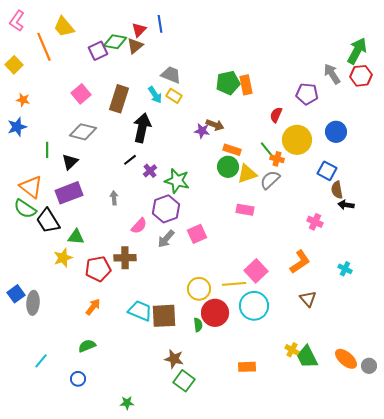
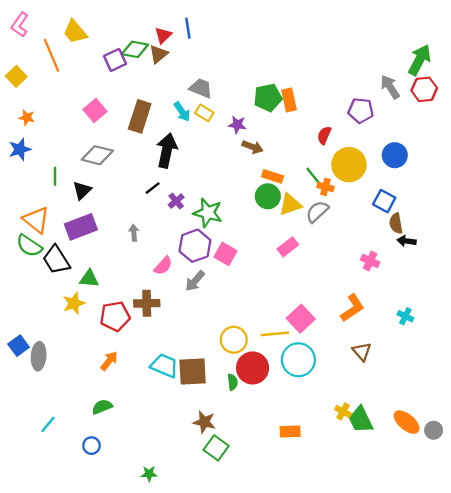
purple star: (202, 131) -> (237, 125), moved
pink rectangle: (245, 210) -> (288, 247), turned -48
pink square: (197, 234) -> (226, 254), moved, turned -36

